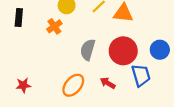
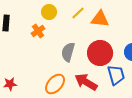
red arrow: (108, 83) -> (86, 82), size x1.6

